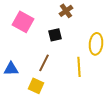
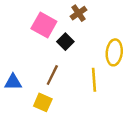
pink square: (23, 22) -> (44, 25), moved
black square: (55, 35) -> (65, 42), turned -32

